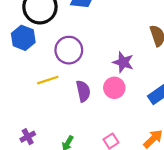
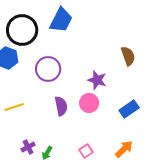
yellow line: (48, 80) -> (14, 107), moved
purple cross: (28, 137) -> (28, 147), moved

